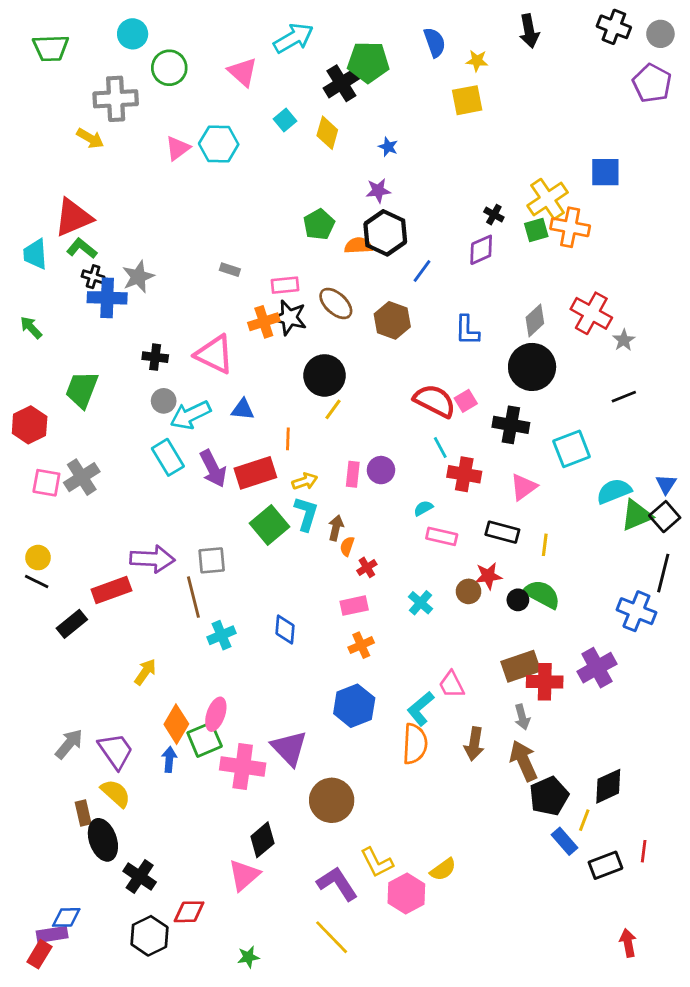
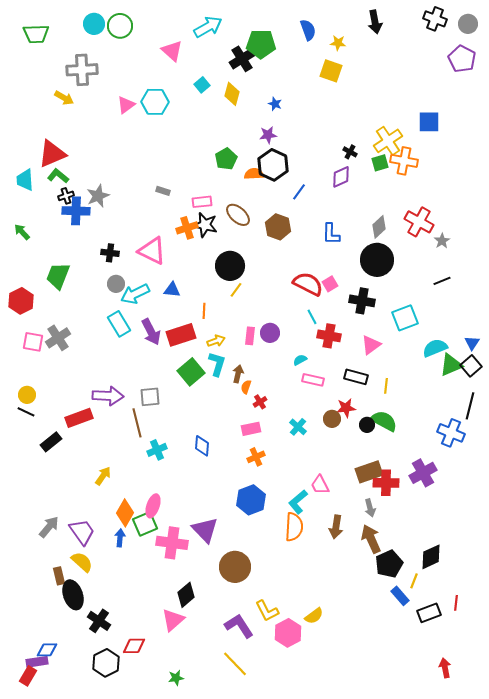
green circle: (169, 68) -> (120, 26), moved
yellow square: (467, 100) -> (331, 71), turned 30
black cross: (93, 277) -> (66, 196), turned -35

